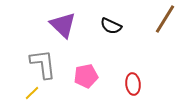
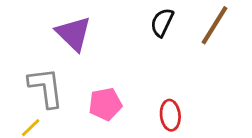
black semicircle: (111, 26) -> (162, 22), moved, turned 90

